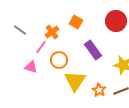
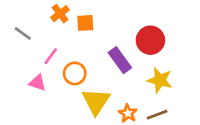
red circle: (116, 21) -> (150, 40), moved
orange square: (76, 22) -> (85, 23), moved, turned -32
orange cross: (52, 32) -> (60, 14), moved

